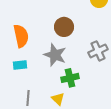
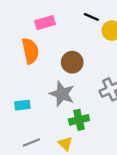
orange semicircle: (21, 36) -> (30, 51), moved
gray line: (28, 98) -> (31, 142), turned 63

